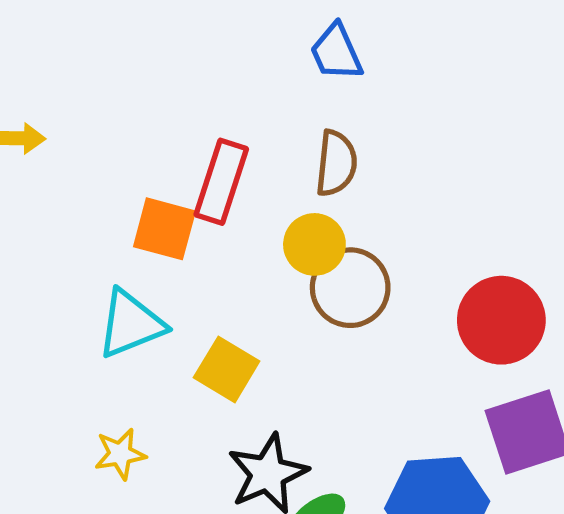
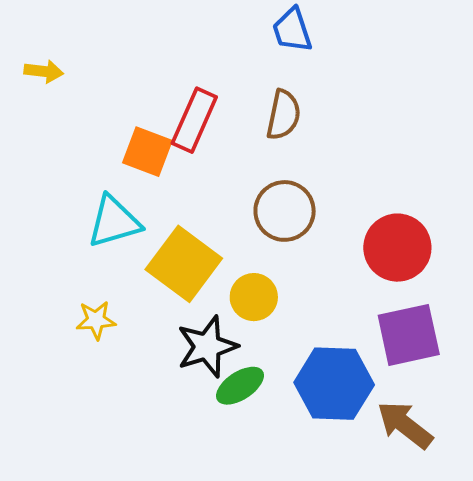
yellow circle: (314, 244) -> (254, 297), moved
yellow square: (227, 369) -> (184, 264), size x1.5

